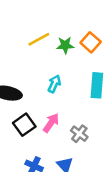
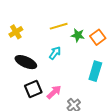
cyan arrow: (54, 84) -> (55, 53), moved

